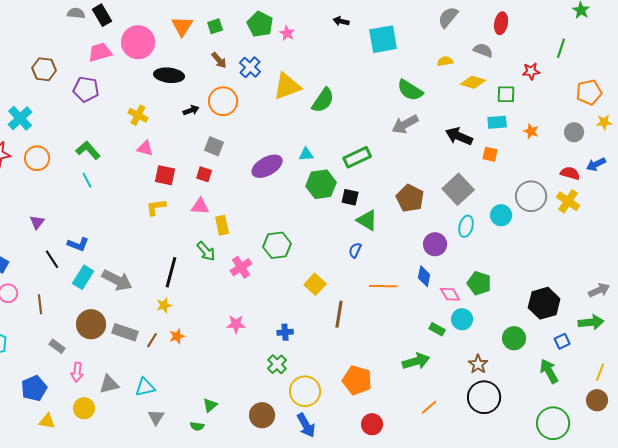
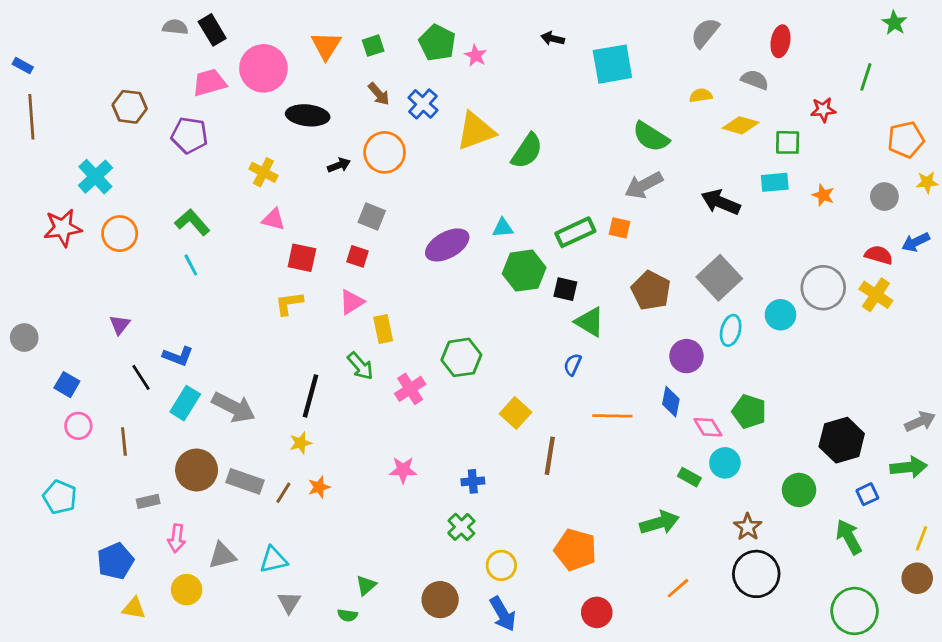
orange square: (490, 154) -> (620, 228), moved
pink triangle: (200, 206) -> (352, 302), turned -36
gray rectangle: (57, 346) -> (148, 501), turned -49
yellow circle: (305, 391) -> (501, 565), size x0.7

